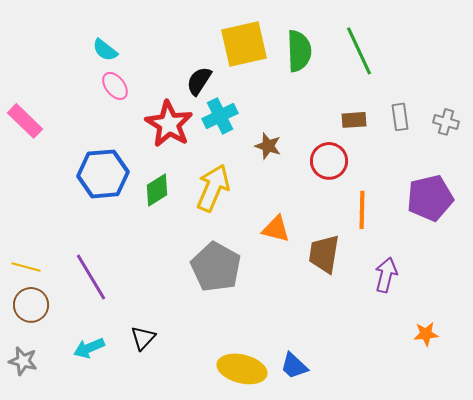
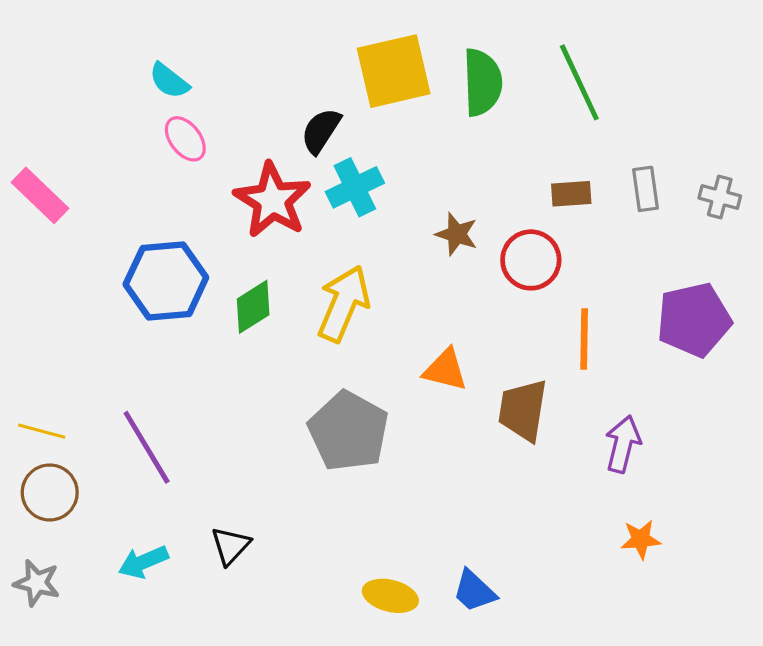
brown star: (268, 146) -> (457, 234), moved
orange star: (426, 334) -> (641, 539), moved
yellow ellipse: (242, 369) -> (390, 596), size x0.7

